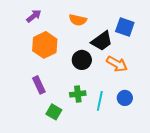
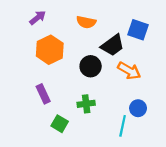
cyan line: (100, 101) -> (123, 126), moved

